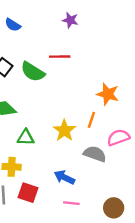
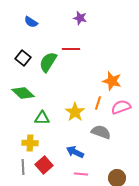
green semicircle: (33, 72) -> (48, 62), turned 90
pink semicircle: (118, 137) -> (121, 107), moved
red square: (28, 193) -> (44, 165), turned 30

